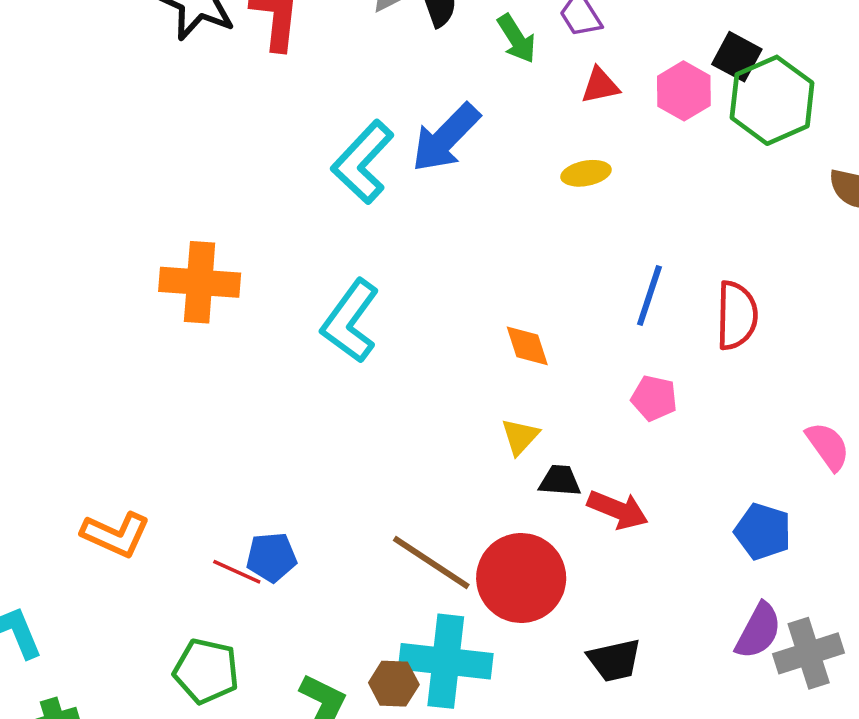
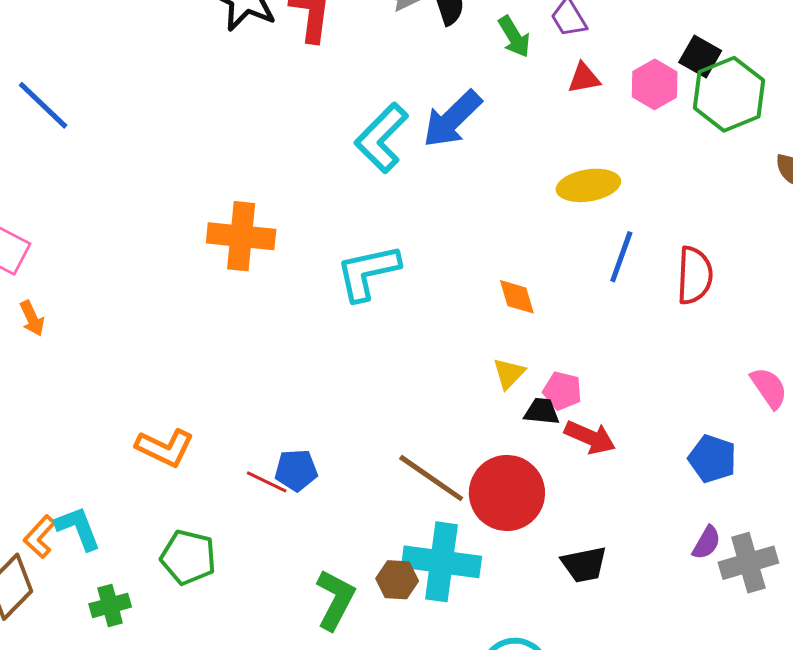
yellow ellipse: (586, 173) -> (588, 185), moved, size x1.5
cyan L-shape: (350, 321) -> (368, 272), turned 40
pink pentagon: (654, 398) -> (562, 391), moved
purple semicircle: (758, 631) -> (707, 543), size x0.7
green pentagon: (206, 671) -> (188, 557), moved

